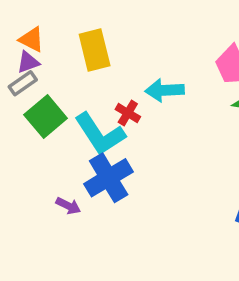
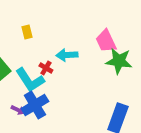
yellow rectangle: (95, 50) -> (27, 32), size x0.6
purple arrow: (68, 206) -> (18, 110), moved

